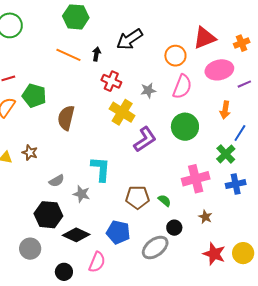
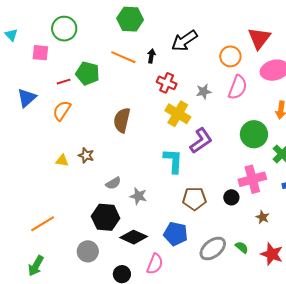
red triangle: (205, 38) -> (259, 38), turned -30
green pentagon: (34, 96) -> (88, 73), moved
green circle: (185, 127) -> (254, 134), moved
cyan L-shape: (101, 169) -> (173, 161), moved
green semicircle: (164, 201) -> (242, 247), moved
black circle: (174, 228) -> (231, 197), moved

